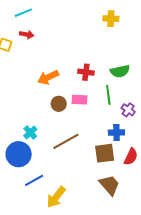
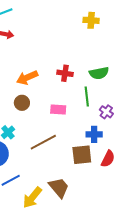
pink rectangle: (79, 100) -> (58, 110), moved
brown circle: (59, 104) -> (22, 103), moved
brown trapezoid: (109, 185) -> (59, 188), moved

